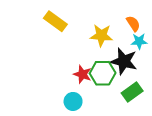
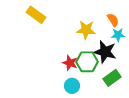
yellow rectangle: (55, 21) -> (36, 15), moved
cyan circle: (73, 101) -> (72, 86), moved

